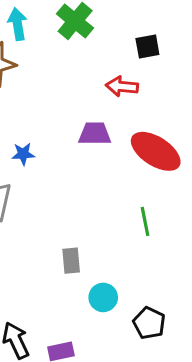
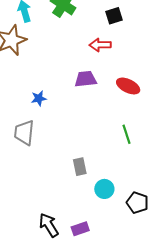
red ellipse: (156, 151) -> (128, 86), size x0.7

